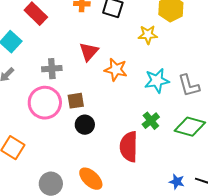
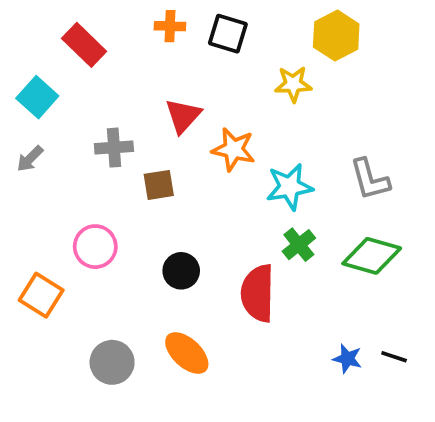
cyan star: (157, 81) -> (289, 187), moved
brown square: (76, 101) -> (159, 185), moved
pink circle: (45, 103) -> (95, 247), moved, size x0.7
black circle: (85, 125) -> (181, 271), moved

